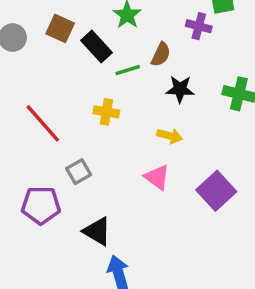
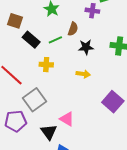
black rectangle: (96, 46) -> (31, 40), moved
gray square: (79, 172) -> (35, 100), size x1.6
pink triangle: (157, 177) -> (67, 119), moved
black triangle: (97, 231) -> (49, 132), turned 30

